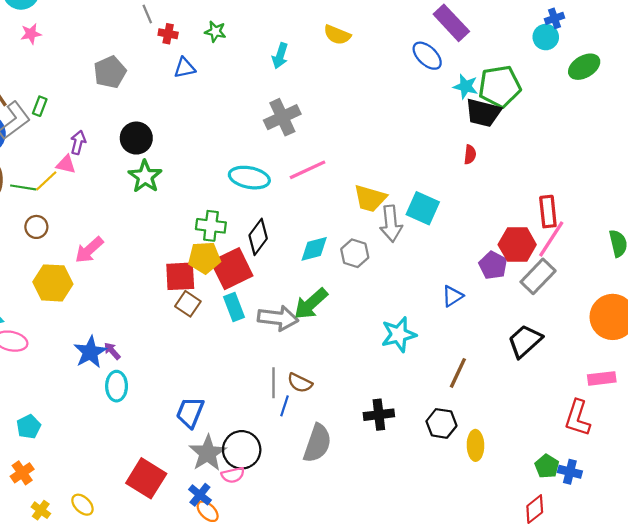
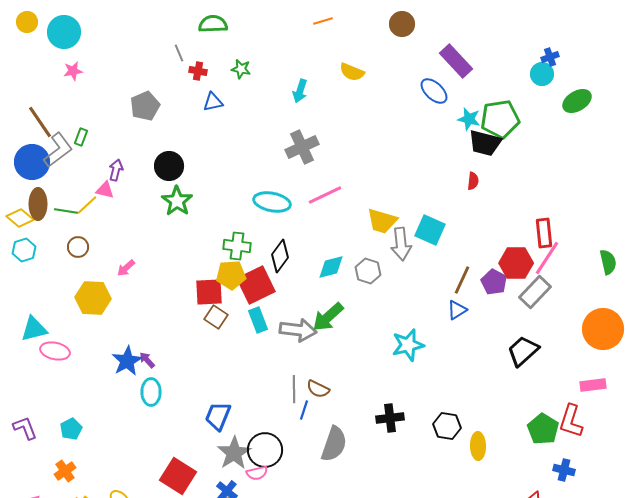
pink arrow: (89, 250) -> (126, 268), size x0.7
brown line: (458, 373) -> (462, 280), moved
green pentagon: (547, 466) -> (543, 429), moved, size x1.4

